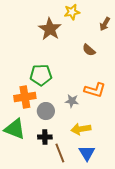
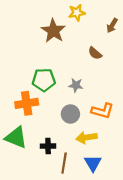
orange L-shape: (95, 90) -> (102, 111), moved
gray star: (72, 101) -> (76, 85), moved
gray circle: (46, 111) -> (70, 114), moved
brown line: (60, 153) -> (64, 163), turned 30

